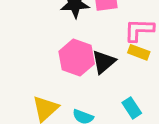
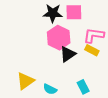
pink hexagon: (77, 58) -> (59, 38), moved

